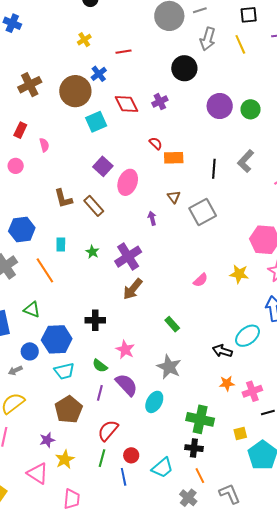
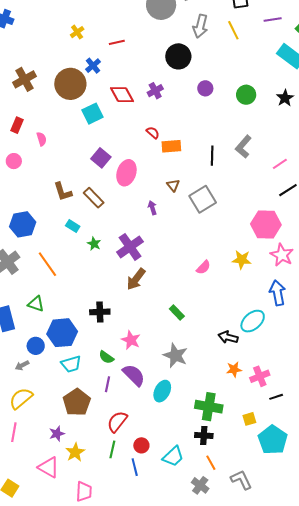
purple circle: (220, 106) -> (205, 88), moved, size x0.6
cyan rectangle: (61, 244) -> (73, 226), moved, turned -56

